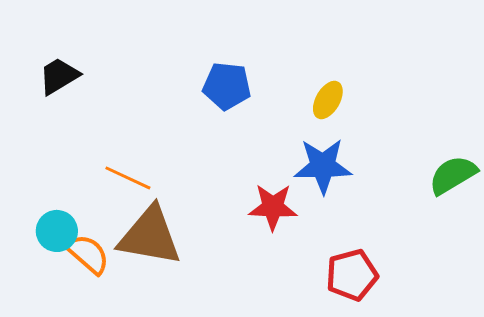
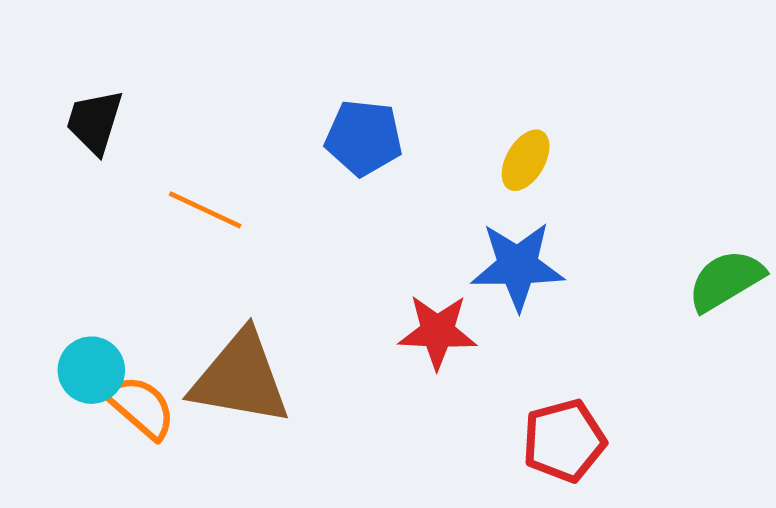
black trapezoid: (59, 76) -> (95, 122), turned -42
orange line: (128, 178) -> (205, 210), moved

